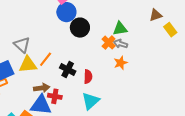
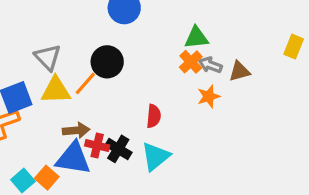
brown triangle: (156, 15) -> (239, 71), moved
black circle: (80, 28) -> (107, 62), moved
green triangle: (120, 29) -> (196, 38), moved
yellow rectangle: (170, 30) -> (294, 47), turned 56
black cross: (68, 69) -> (118, 149), moved

